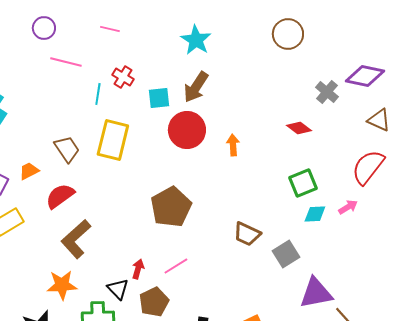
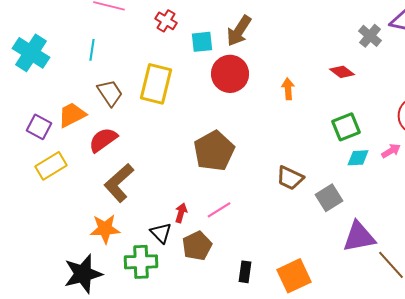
cyan line: (98, 94) -> (92, 50), moved
orange arrow: (233, 145) -> (288, 89), moved
orange trapezoid: (29, 171) -> (72, 115), size x1.4

